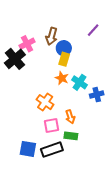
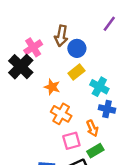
yellow rectangle: (64, 59) -> (76, 72), moved, turned 40
orange star: (62, 78) -> (52, 87), moved
blue cross: (97, 95) -> (107, 109), moved, turned 32
green rectangle: (71, 136) -> (95, 151), turned -32

